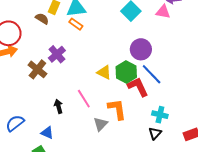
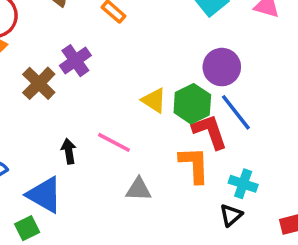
pink line: (84, 99) -> (114, 142), turned -36
orange L-shape: (117, 109) -> (194, 165), moved
gray triangle: (101, 124) -> (139, 189), turned 42
blue triangle: (47, 133) -> (44, 195), size x1.6

